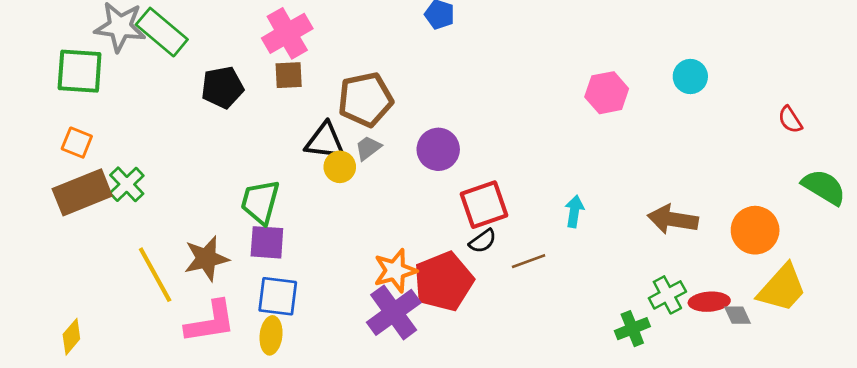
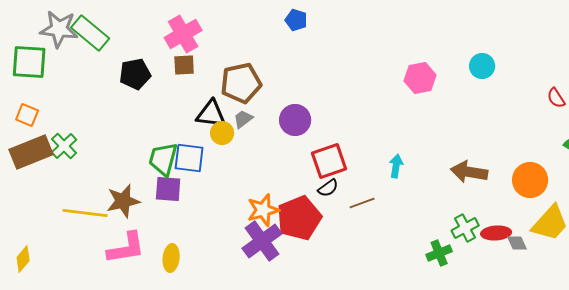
yellow line: (155, 275) -> (85, 213), turned -54
blue square: (278, 296) -> (189, 158), moved

